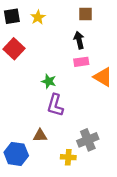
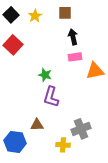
brown square: (86, 14) -> (65, 13), moved
black square: (12, 16) -> (11, 15), turned -35
orange triangle: (103, 77) -> (95, 71), turned -42

